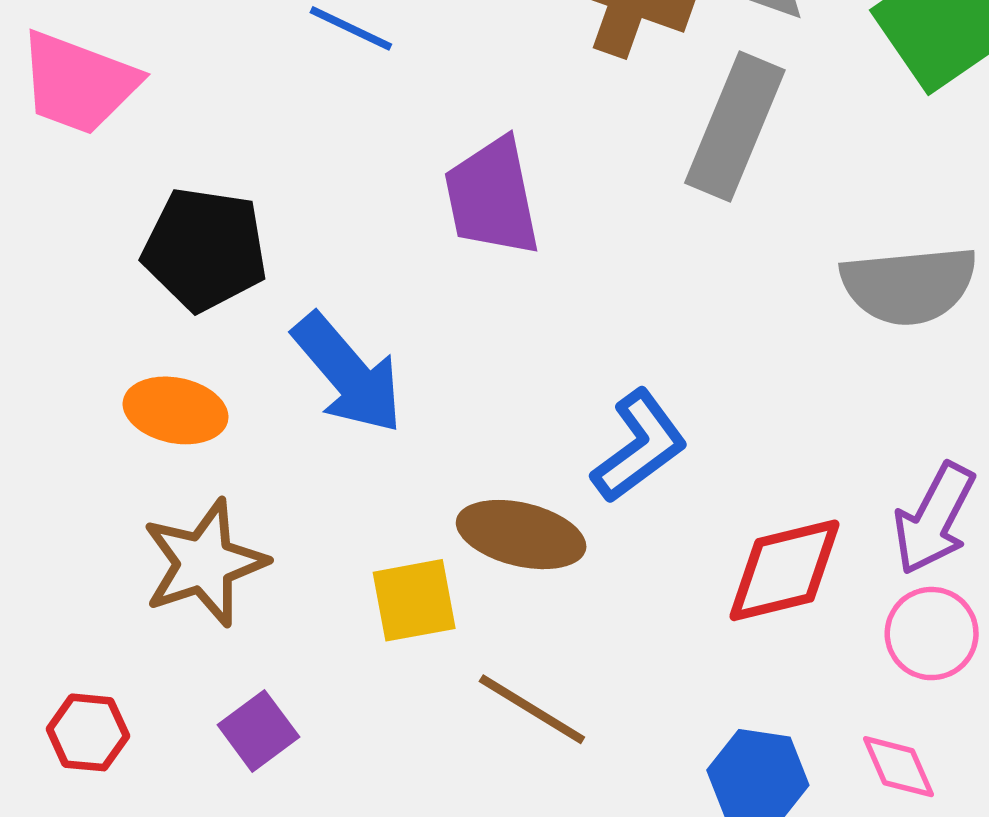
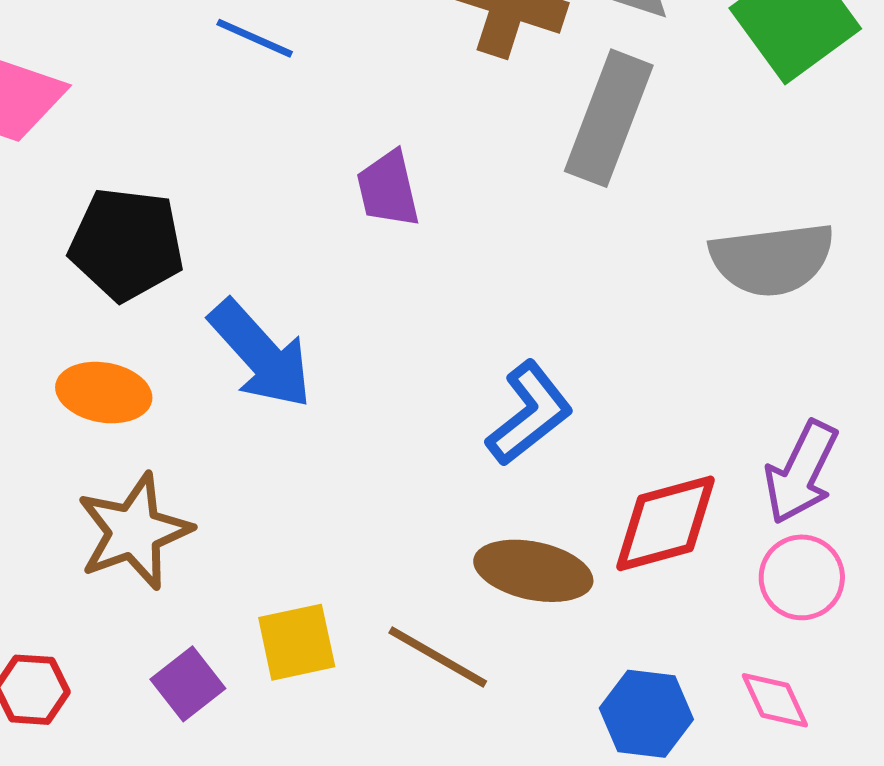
purple trapezoid: (492, 197) -> (388, 189), size x0.7
brown ellipse: (521, 535) -> (533, 571), moved
yellow square: (414, 600) -> (297, 642), moved

